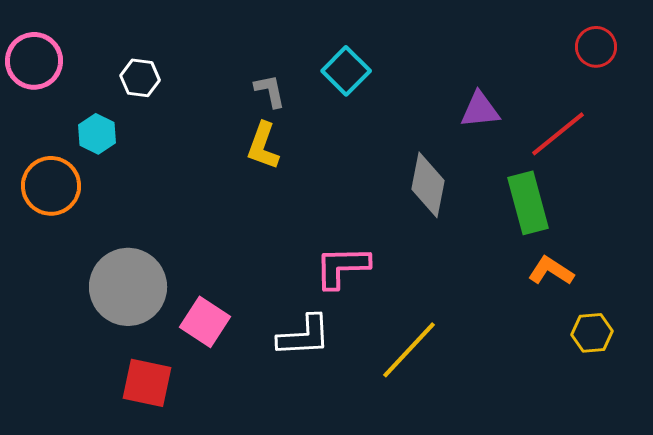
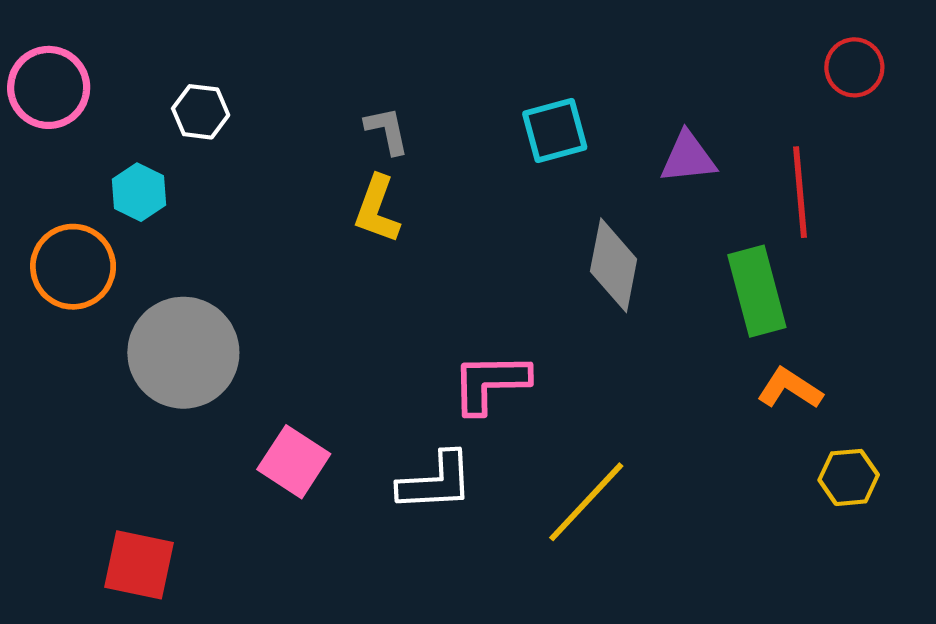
cyan square: (346, 71) -> (555, 130), moved, turned 30
red line: (558, 134) -> (800, 192), turned -56
gray circle: (128, 287) -> (183, 353), moved
red square: (147, 383) -> (139, 565), moved

